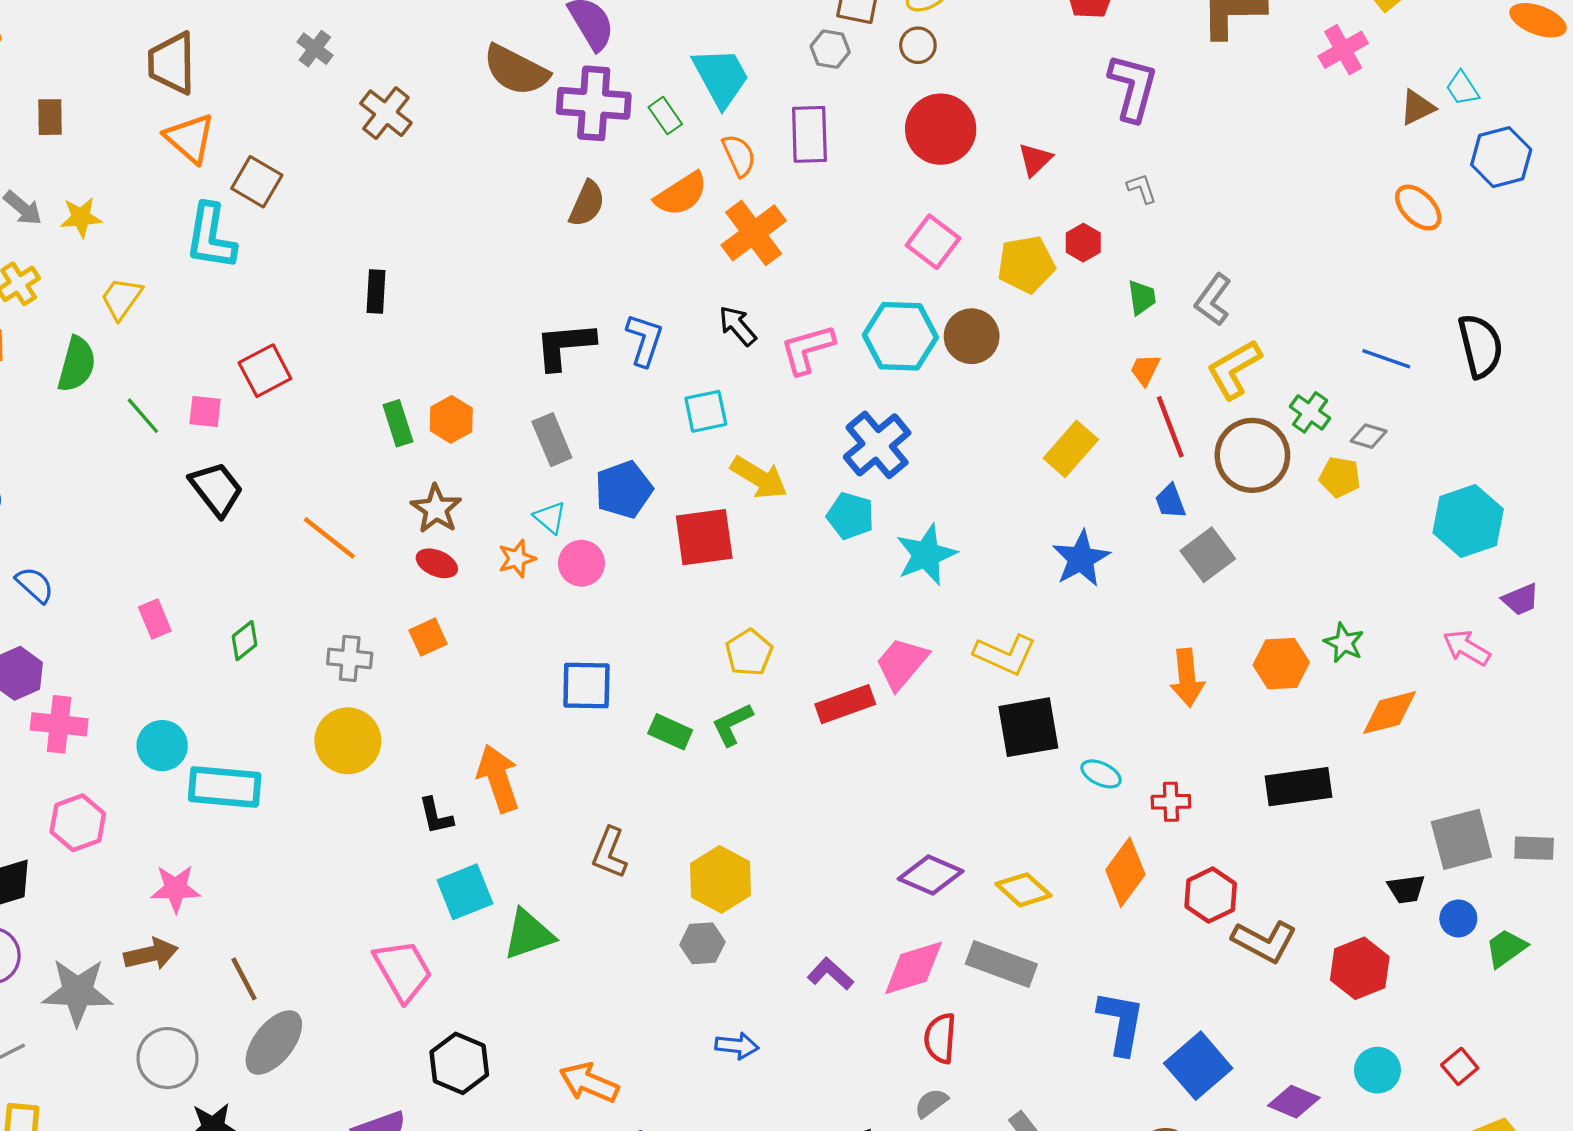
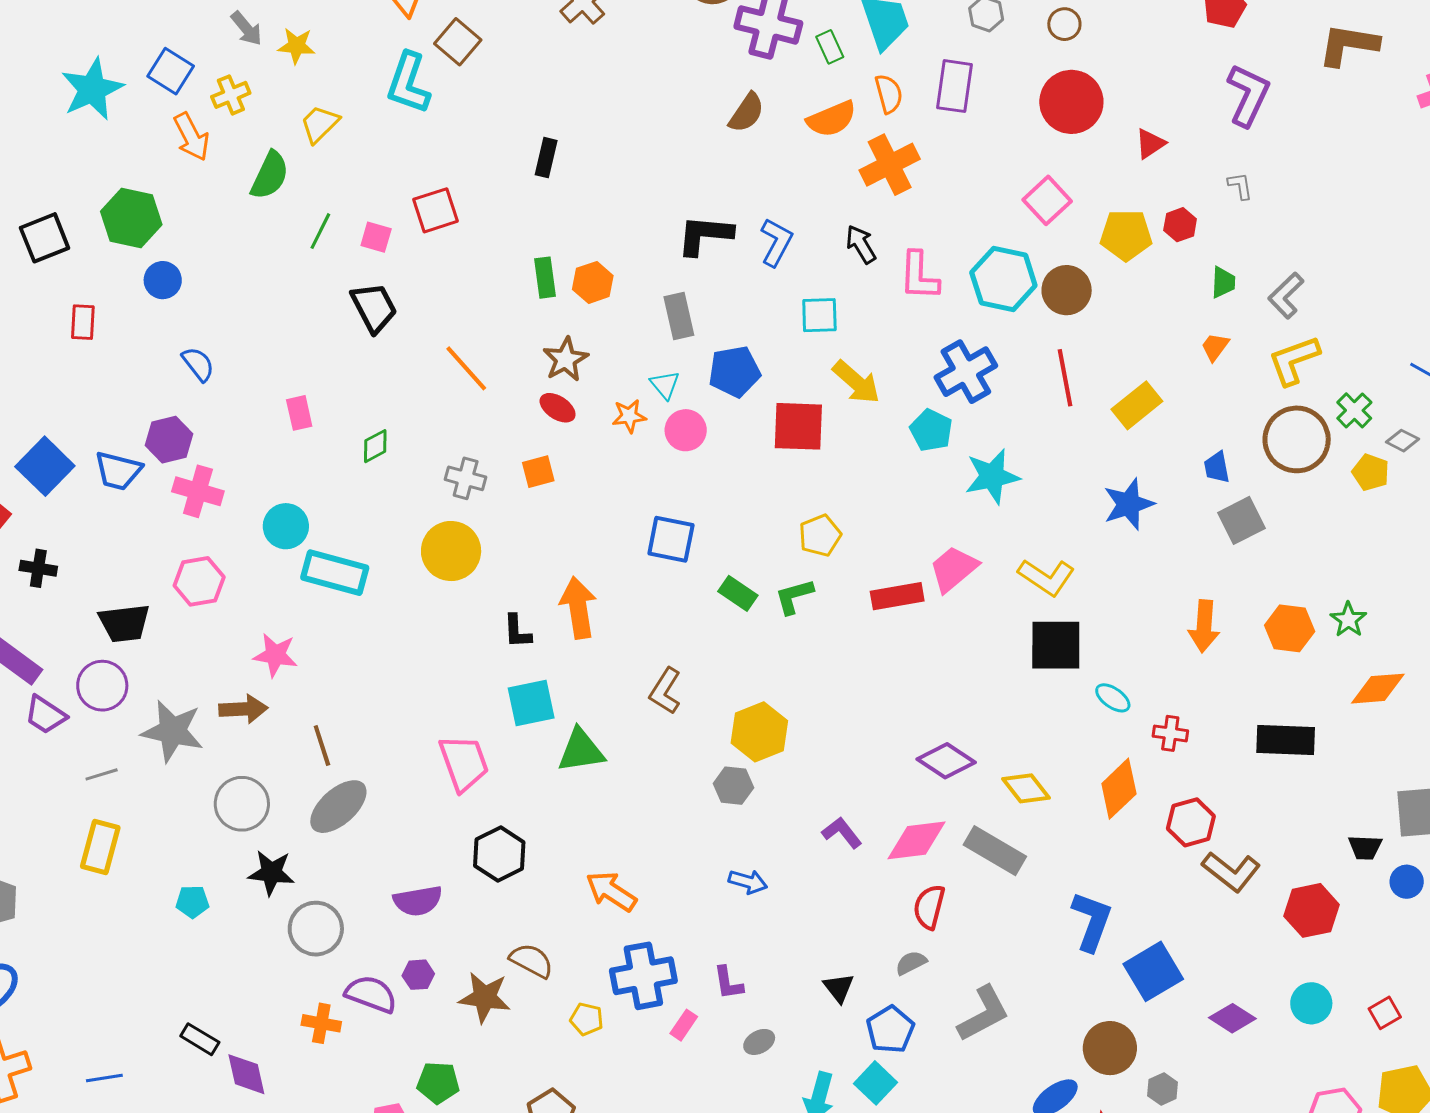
pink L-shape: (807, 349) -> (919, 276), turned -82
green line: (143, 416) -> (320, 231), turned 57
red line: (1170, 427) -> (1065, 378), moved

